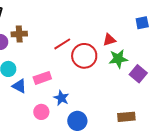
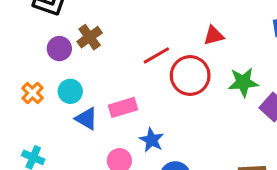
brown cross: (19, 34) -> (90, 37), turned -35
red triangle: (109, 40) -> (214, 36), moved

